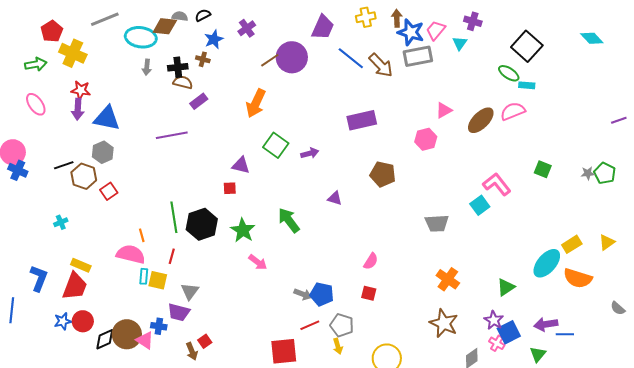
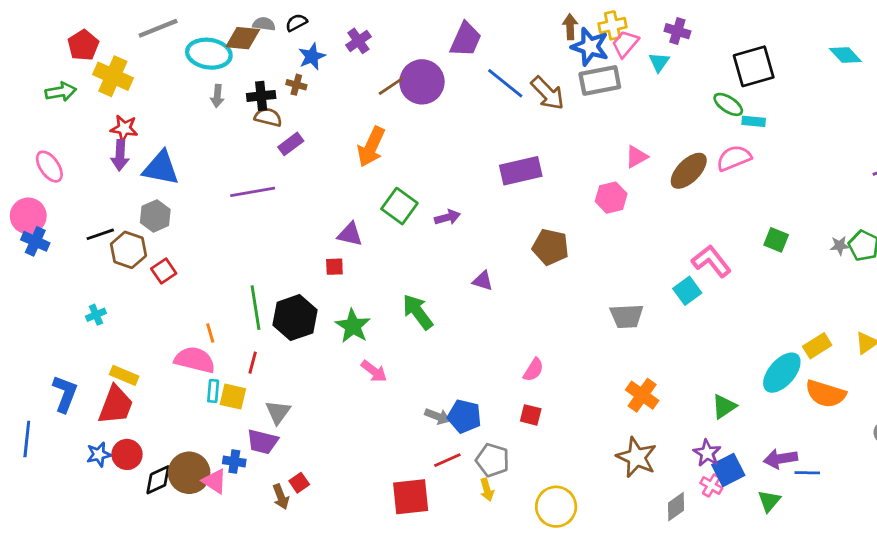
yellow cross: (366, 17) -> (612, 25), moved
black square: (527, 46) -> (754, 66), turned 32
pink ellipse: (36, 104) -> (49, 167), moved

